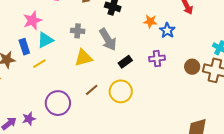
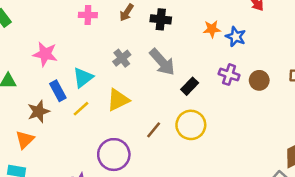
pink star: (33, 20) -> (45, 54), moved, turned -30
gray cross: (78, 31) -> (122, 58), turned -32
yellow triangle: (83, 58) -> (118, 100), moved
purple cross: (157, 58) -> (229, 75), turned 35
brown circle: (192, 67) -> (259, 80), moved

